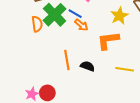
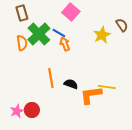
orange arrow: (81, 25) -> (65, 44), turned -152
orange L-shape: (108, 40) -> (91, 95), moved

